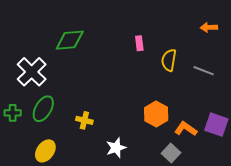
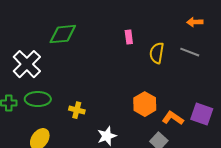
gray line: (204, 71) -> (190, 52), moved
green ellipse: (43, 109) -> (38, 99), turned 60

